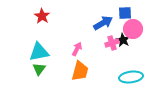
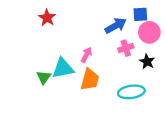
black star: (123, 40) -> (147, 62), moved
cyan triangle: (39, 52) -> (63, 68), moved
cyan ellipse: (131, 77) -> (131, 92), moved

